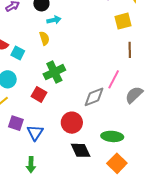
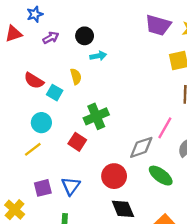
yellow semicircle: (44, 38) -> (76, 77), moved
purple square: (16, 123) -> (43, 188), moved, turned -35
green ellipse: (112, 136) -> (161, 176), moved, turned 30

